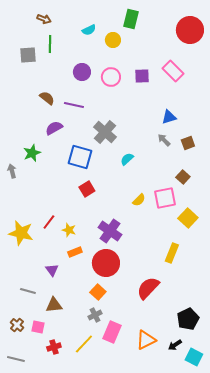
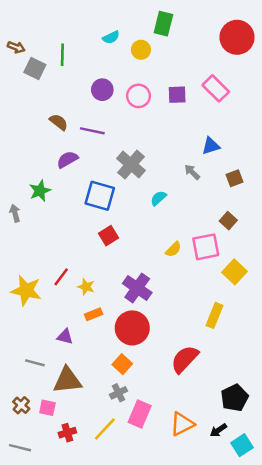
brown arrow: (44, 19) -> (16, 47), moved
gray square: (28, 55) -> (35, 68), turned 30
gray arrow: (164, 140) -> (192, 172), moved
purple triangle: (52, 270) -> (65, 337), turned -40
brown triangle: (54, 305) -> (67, 380), size x1.4
cyan square: (194, 357) -> (242, 445), turned 30

